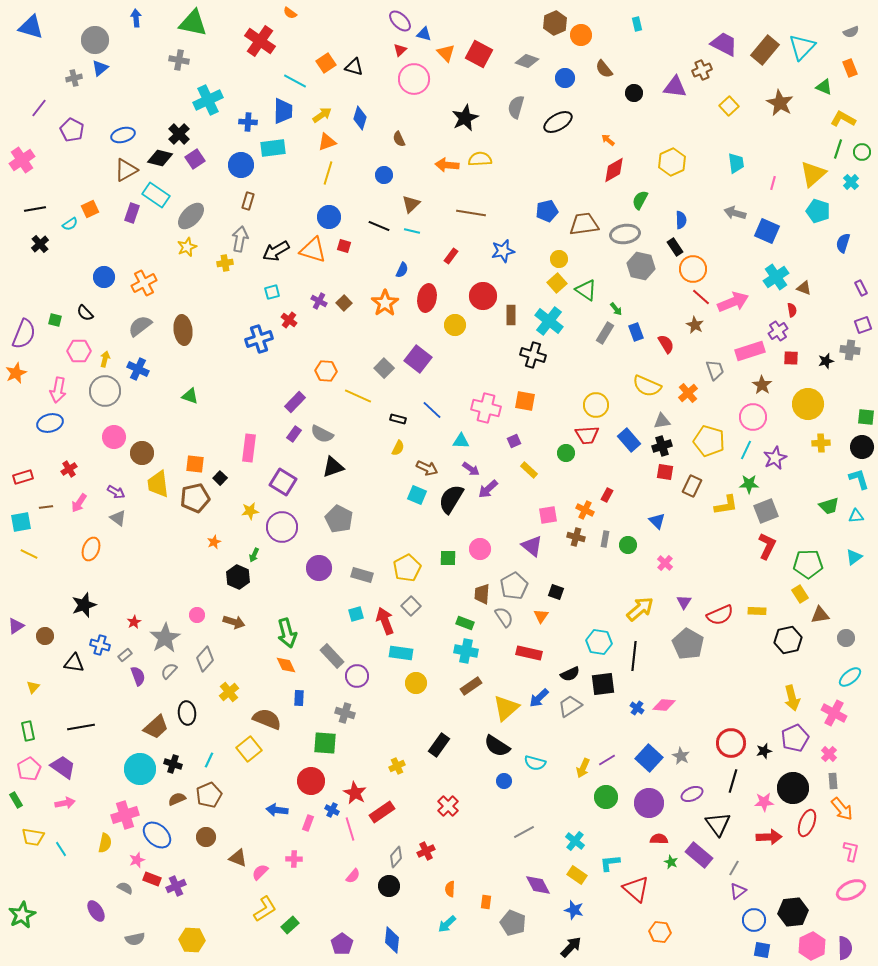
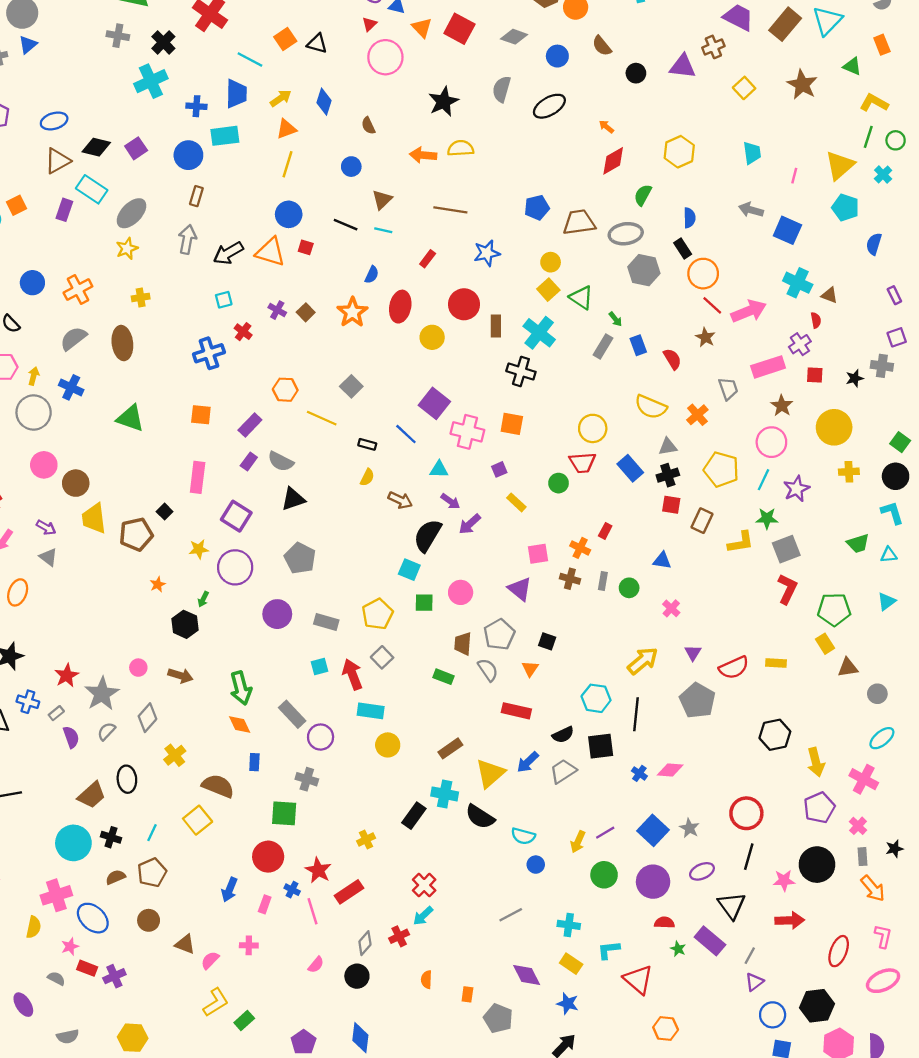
black cross: (179, 134) -> (163, 42), moved
yellow cross: (225, 263) -> (141, 297), moved
cyan cross: (776, 277) -> (798, 283), turned -30
purple square: (418, 359) -> (434, 403), moved
green triangle: (190, 396) -> (130, 418), size x1.5
green square: (866, 417) -> (900, 442), turned 30
orange square: (195, 464) -> (201, 415), moved
cyan square: (417, 495) -> (409, 570), moved
blue triangle: (657, 521) -> (662, 561), turned -36
red star: (134, 622) -> (67, 676), size x1.5
black hexagon: (788, 640) -> (775, 735), moved
cyan cross: (466, 651) -> (445, 794), moved
black star: (764, 751) -> (894, 849), moved
blue circle: (504, 781) -> (536, 865), moved
blue arrow: (277, 810) -> (229, 890), turned -75
red ellipse: (807, 823) -> (839, 951), moved
cyan cross: (575, 841) -> (569, 925), turned -30
cyan arrow: (447, 924) -> (423, 916), moved

